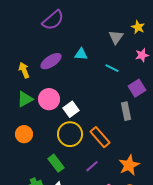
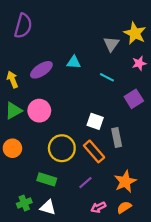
purple semicircle: (53, 20) -> (23, 26), moved, turned -35
yellow star: (138, 27) -> (135, 33), size x1.5
white square: (71, 109) -> (95, 121), moved, turned -35
gray rectangle: (126, 111) -> (117, 137), moved
green rectangle: (56, 163) -> (47, 179), turned -36

